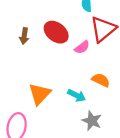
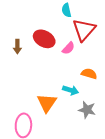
orange triangle: (40, 94) -> (47, 103), moved

